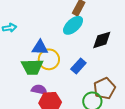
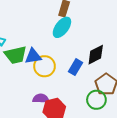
black diamond: (102, 40) -> (96, 55), moved
green trapezoid: (32, 67) -> (16, 55), moved

